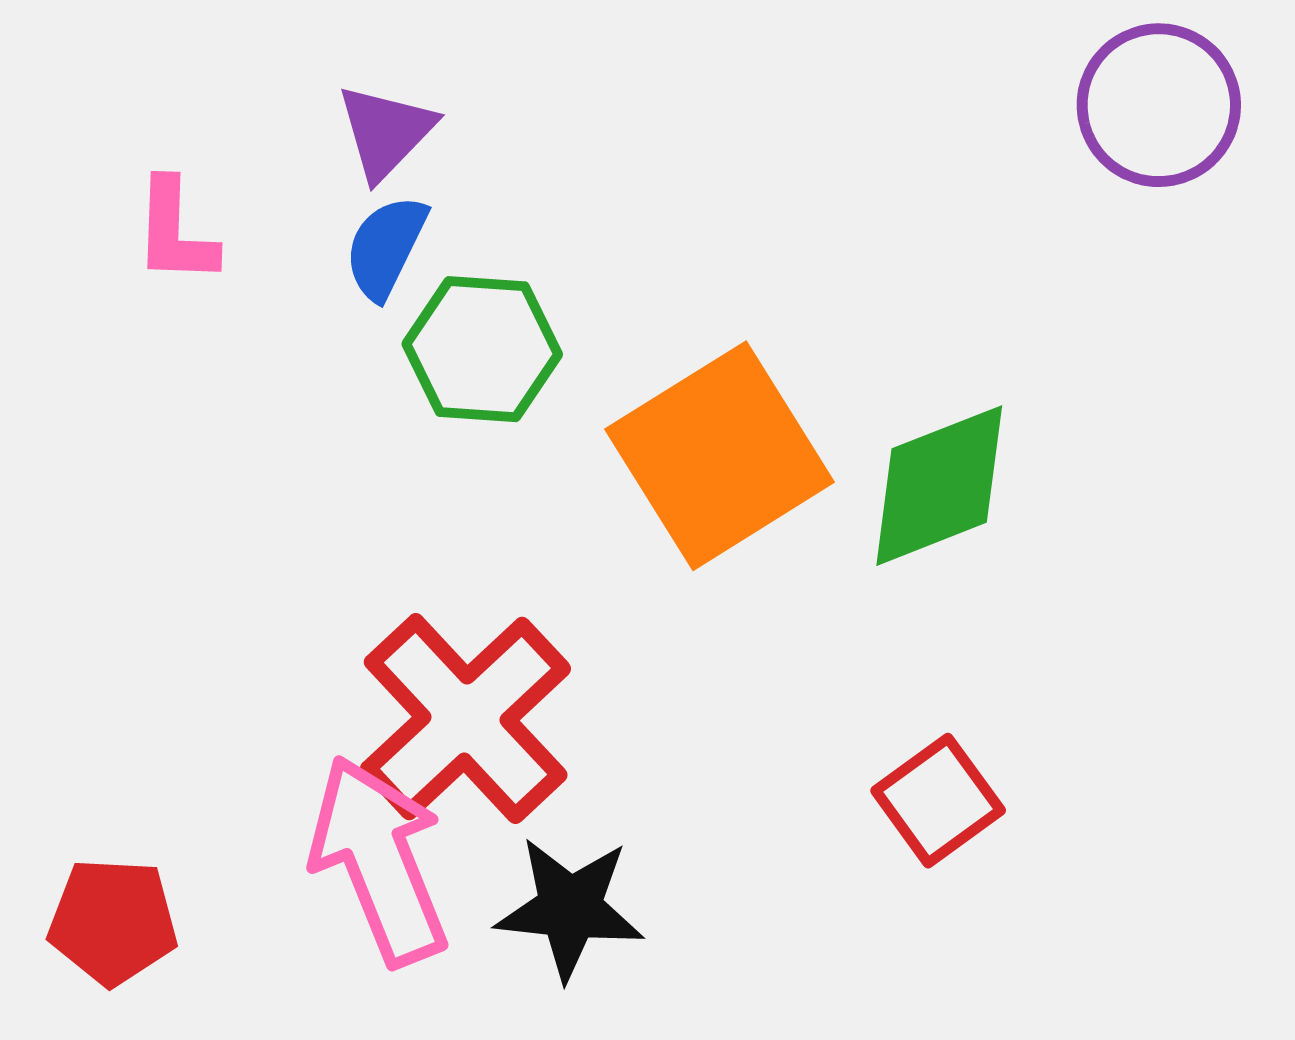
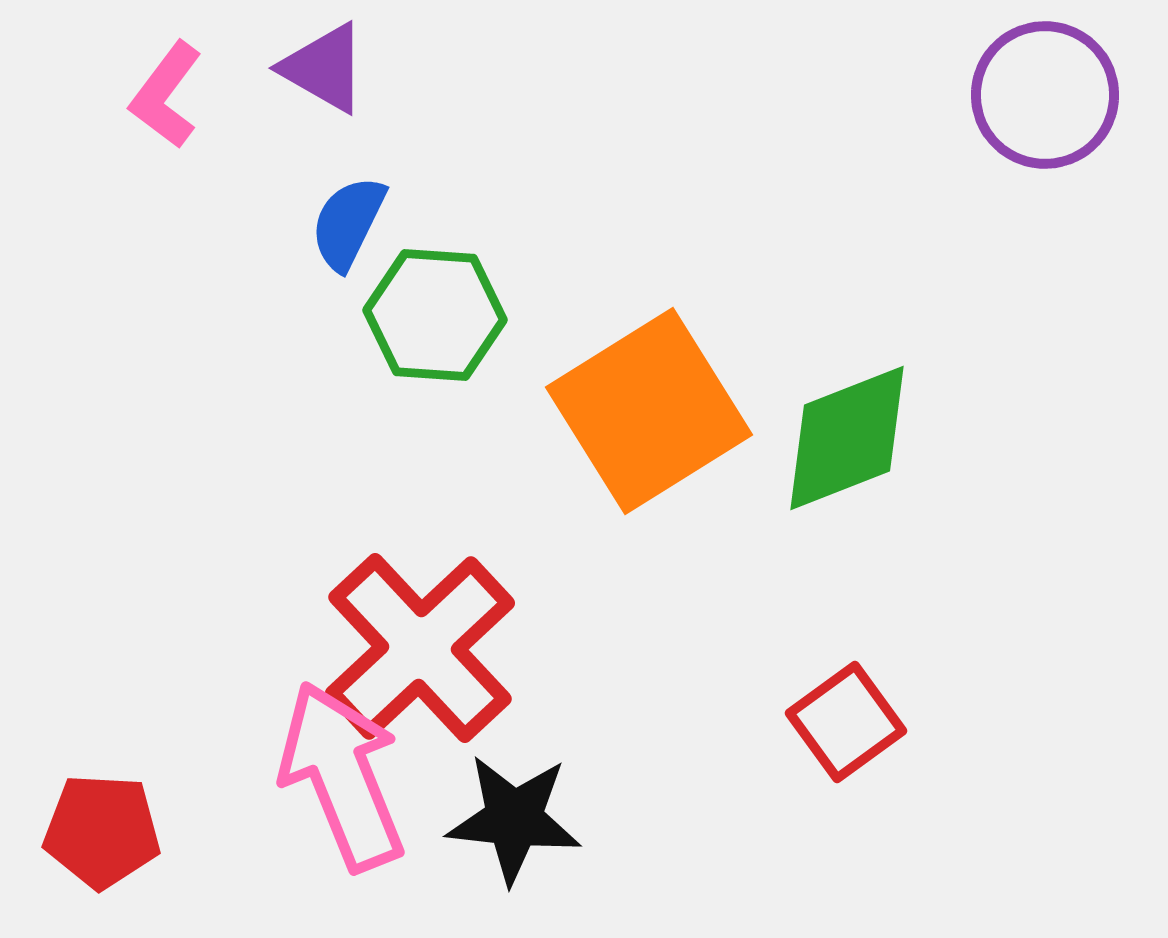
purple triangle: (386, 132) -> (324, 68), moved, turned -44
pink L-shape: (175, 232) -> (166, 95), moved, turned 35

